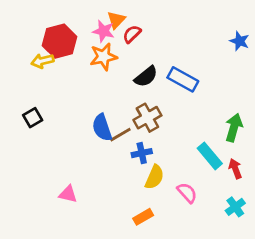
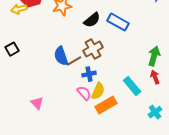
cyan rectangle: (210, 156) -> (132, 86), moved
red arrow: (235, 169) -> (155, 77), moved
pink semicircle: (187, 193) -> (84, 93), moved
pink triangle: (68, 194) -> (37, 103), turned 32
orange rectangle: (143, 217) -> (106, 105), moved, size x1.5

